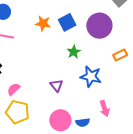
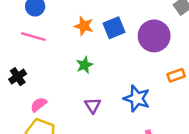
green star: (74, 52) -> (84, 65), moved

